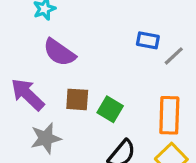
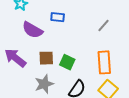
blue rectangle: (148, 40) -> (58, 17), moved
gray star: (46, 138) -> (44, 84), moved

